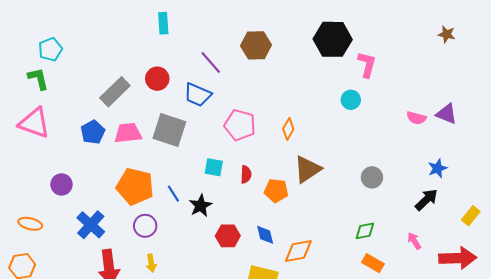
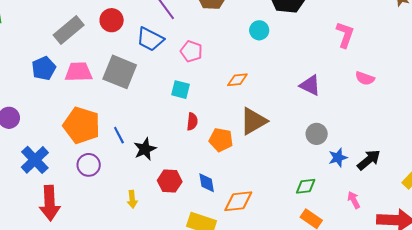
pink L-shape: (367, 65) -> (345, 35), moved
cyan circle: (351, 100) -> (259, 30), moved
purple triangle: (447, 114) -> (310, 85), moved
pink pentagon: (240, 125) -> (191, 51), moved, size x0.7
orange diamond: (288, 129) -> (237, 80), turned 50
cyan square: (214, 167) -> (181, 90), moved
blue star: (437, 168) -> (338, 158), moved
yellow arrow: (151, 263) -> (132, 199), moved

